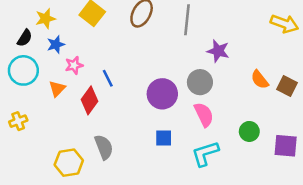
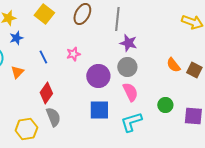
purple star: (218, 51) -> (128, 43), moved
pink star: (74, 65) -> (73, 54), moved
blue line: (108, 78) -> (43, 57), moved
red diamond: (90, 100) -> (46, 93), moved
blue square: (164, 138) -> (99, 110), size x1.5

